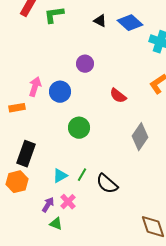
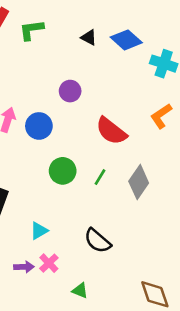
red semicircle: (118, 96) -> (111, 131), size x1.5
green line: (82, 175) -> (100, 177), moved
purple arrow: (48, 205) -> (24, 267), turned 56
green triangle: (56, 224) -> (80, 291), moved

